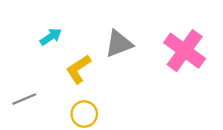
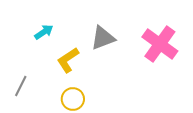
gray line: (24, 99) -> (21, 86), turned -40

